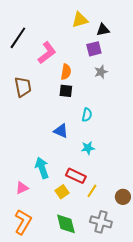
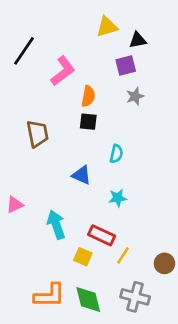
brown trapezoid: (23, 87) -> (37, 134), moved
pink triangle: (22, 188) -> (15, 205), moved
yellow square: (62, 192) -> (83, 257), turned -32
orange L-shape: (23, 222) -> (49, 296), moved, turned 60

